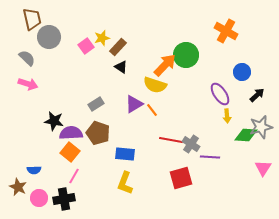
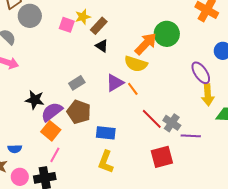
pink square: (86, 46) -> (67, 25), turned -35
yellow arrow: (227, 116) -> (208, 95), size x1.5
purple semicircle: (71, 133) -> (52, 112), turned -35
red line: (171, 140) -> (152, 119), turned 35

